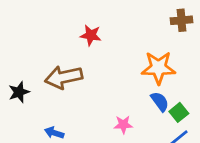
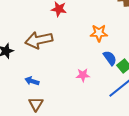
orange star: (158, 68) -> (99, 33), moved, size x0.7

